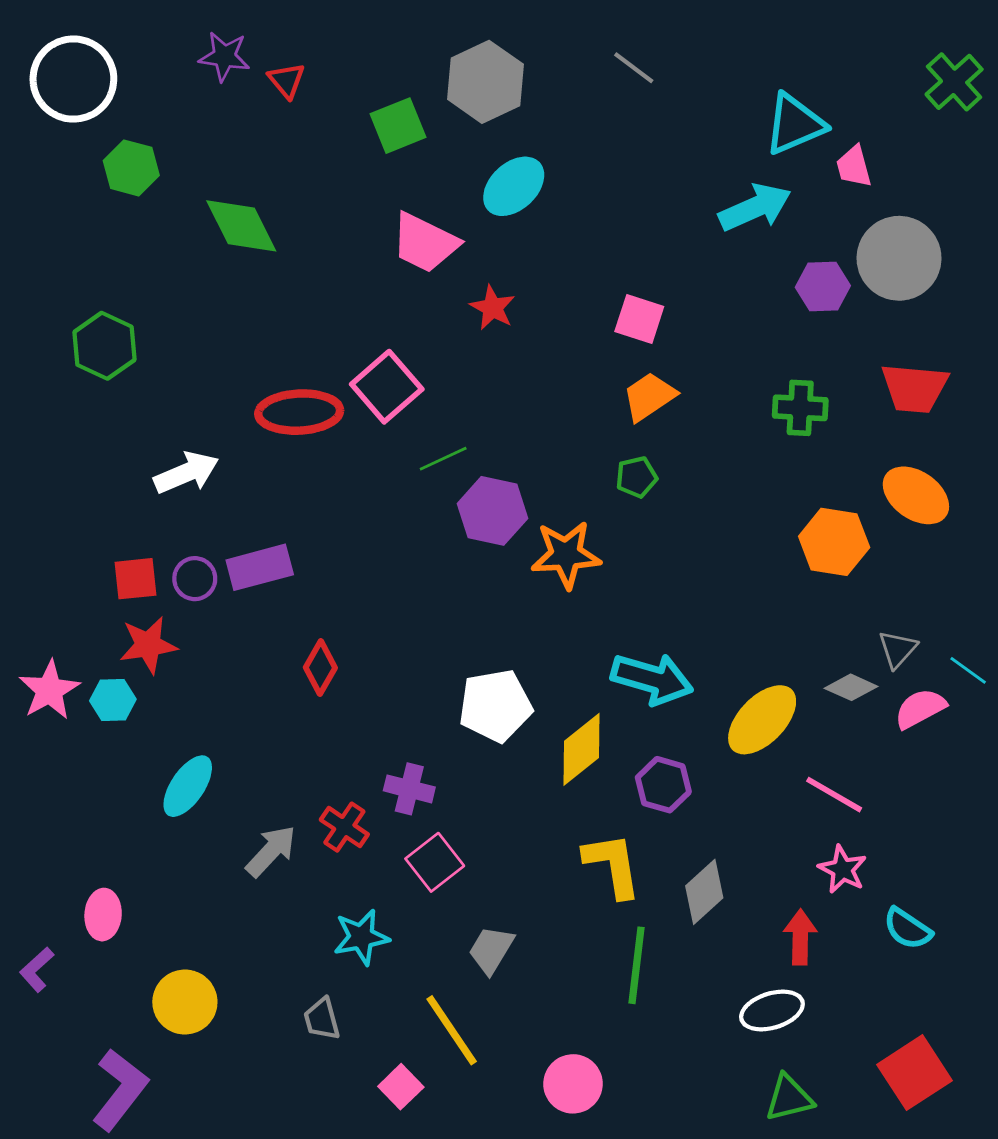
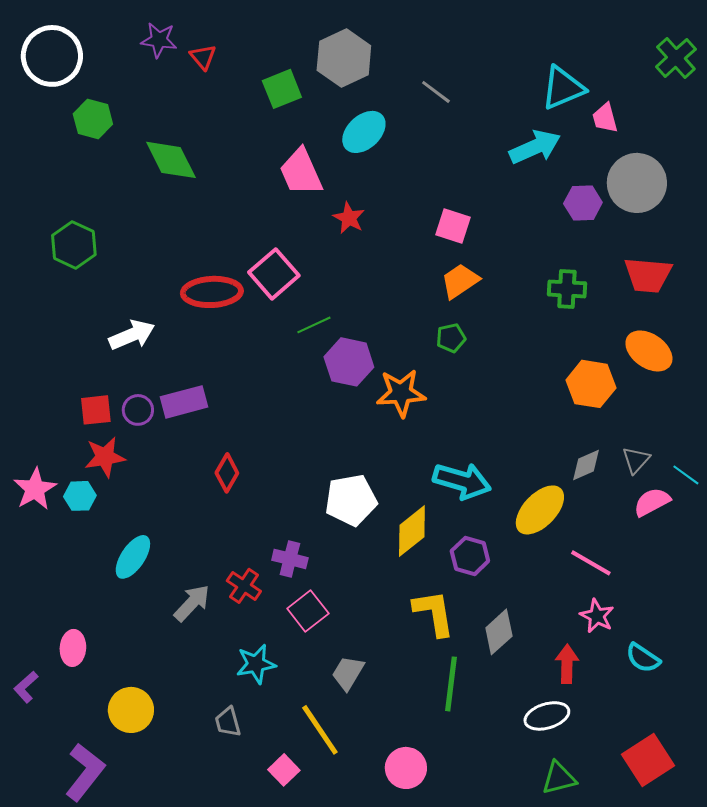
gray line: (634, 68) -> (436, 92), moved
pink trapezoid: (425, 243) -> (301, 172), turned 40
gray diamond: (851, 687) -> (586, 465), moved, turned -48

